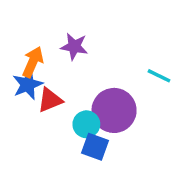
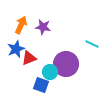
orange arrow: (33, 62) -> (21, 25), moved
blue square: (95, 147) -> (41, 85), moved

